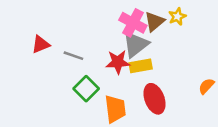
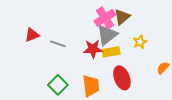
yellow star: (177, 16) -> (140, 42), moved
pink cross: (133, 23) -> (105, 18), turned 30
green square: (86, 89) -> (58, 85), moved

